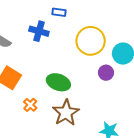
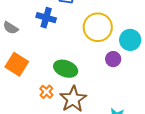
orange cross: (30, 105) -> (46, 92), moved

